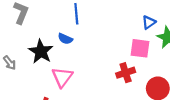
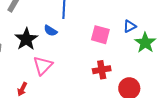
pink square: (140, 48) -> (100, 35), moved

